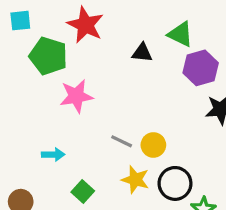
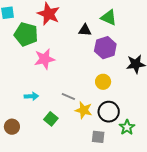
purple hexagon: (201, 68) -> (105, 48), moved
gray line: (122, 141) -> (68, 96), moved
yellow circle: (153, 145) -> (103, 82), moved

